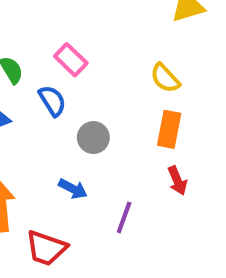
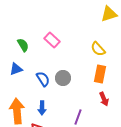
blue semicircle: (52, 101) -> (43, 79), moved
blue arrow: (73, 189) -> (42, 108), moved, turned 64

